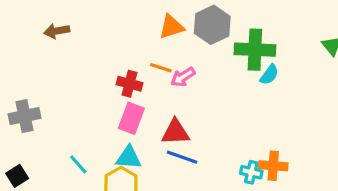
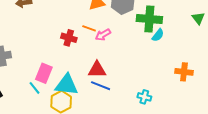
pink rectangle: (131, 118) -> (44, 73), moved
cyan triangle: (129, 158) -> (67, 85), size x1.4
orange cross: (273, 166) -> (184, 72), moved

